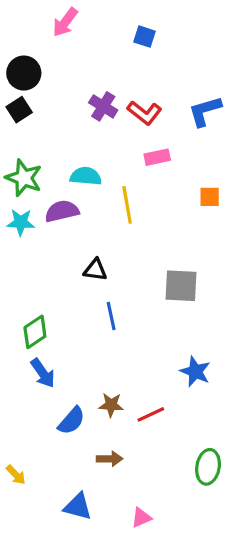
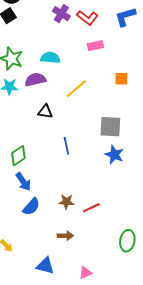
orange square: (210, 197) -> (121, 79), moved
yellow line: (127, 205) -> (76, 89), moved, turned 60
black triangle: (95, 270) -> (45, 112), moved
blue star: (195, 372) -> (114, 155), moved
blue semicircle: (71, 421) -> (31, 207), moved

